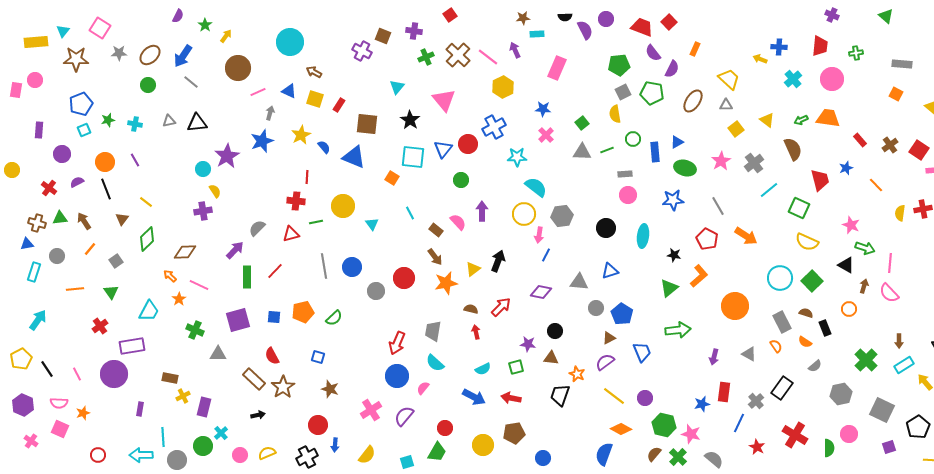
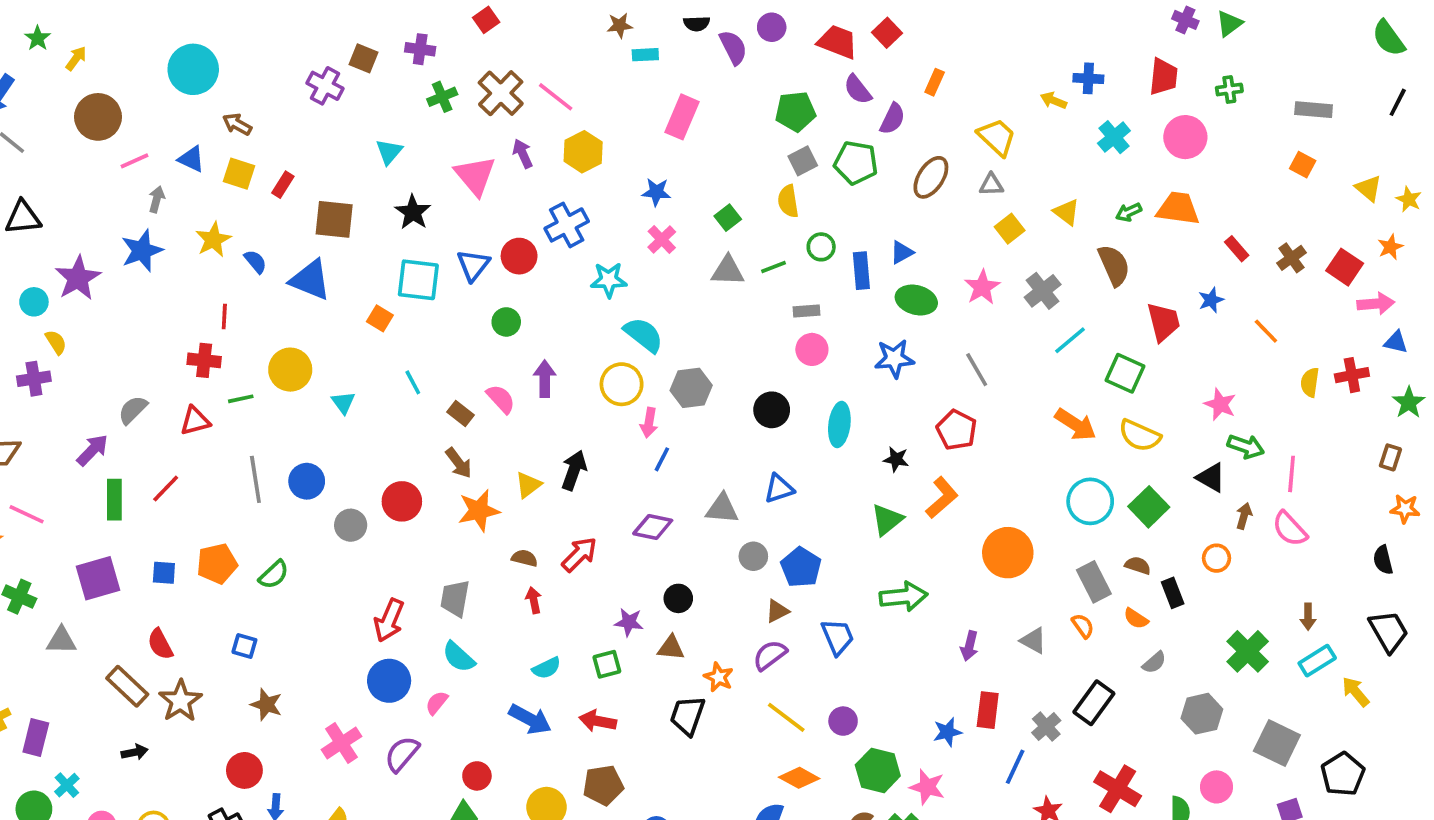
green triangle: (886, 16) -> (1229, 24), moved, turned 42
purple arrow: (515, 50) -> (523, 154), moved
orange arrow: (746, 236) -> (1076, 424), moved

